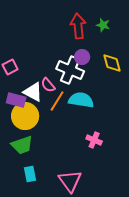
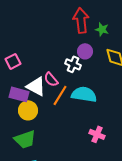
green star: (103, 25) -> (102, 29), moved
white cross: (70, 70) -> (73, 64), size x0.6
yellow circle: (25, 116) -> (28, 110), size x0.7

